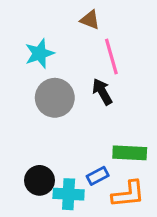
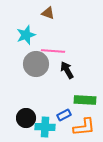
brown triangle: (90, 20) -> (48, 13), moved
pink line: (111, 57) -> (53, 51), moved, turned -70
black arrow: (102, 92) -> (67, 70), moved

